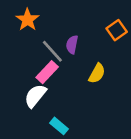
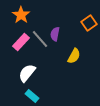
pink rectangle: (47, 72) -> (21, 42), moved
cyan rectangle: (59, 126) -> (32, 96), moved

